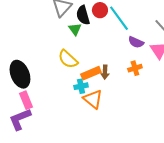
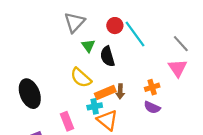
black semicircle: (83, 15) -> (107, 56), moved
purple semicircle: (136, 42) -> (152, 107), moved
pink rectangle: (26, 100) -> (67, 121), moved

